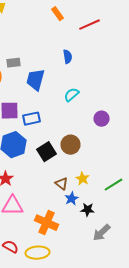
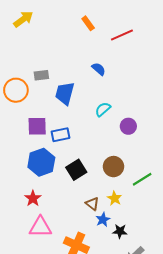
blue semicircle: (68, 57) -> (99, 69), turned -40
purple circle: (102, 119) -> (128, 126), moved
brown circle: (70, 145) -> (113, 167), moved
green line: (114, 185) -> (142, 179), moved

